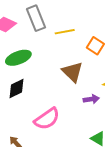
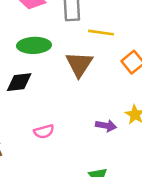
brown triangle: (72, 72) -> (79, 64), moved
pink semicircle: (47, 119) -> (44, 131), size x0.6

